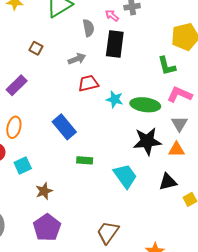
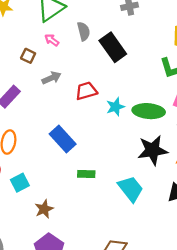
pink arrow: (112, 16) -> (52, 40), moved
black rectangle: (115, 44) -> (113, 47), turned -40
gray arrow: (77, 59) -> (51, 78), moved
cyan star: (115, 99) -> (115, 107), turned -30

